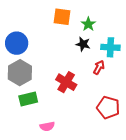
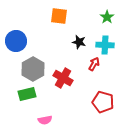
green star: (88, 24) -> (107, 17), moved
gray hexagon: (20, 73) -> (33, 69), moved

